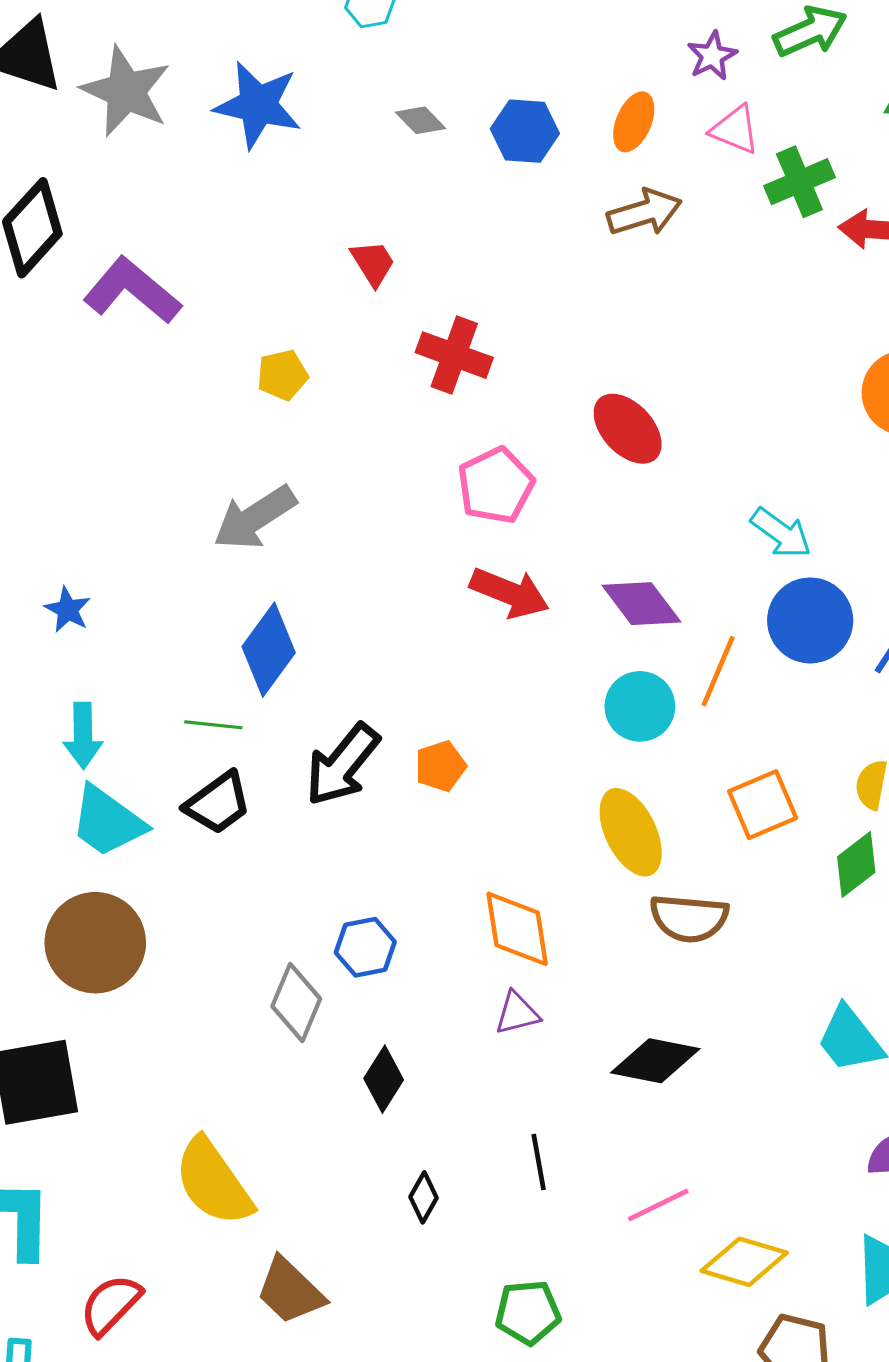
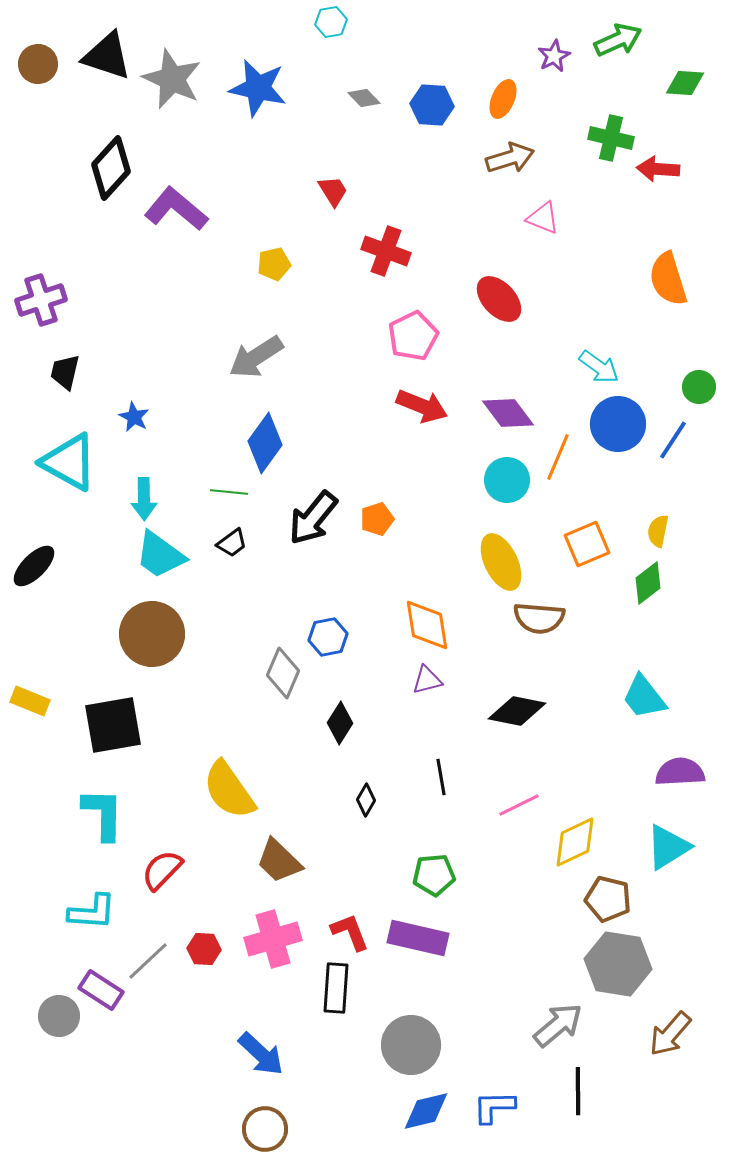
pink triangle: (735, 130) -> (543, 218), moved
green cross: (799, 182) -> (611, 138), turned 36
black trapezoid: (218, 803) -> (232, 543), size x0.7
yellow diamond: (744, 1262) -> (575, 842), turned -42

